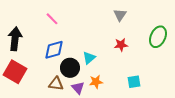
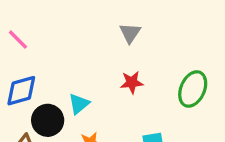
green ellipse: (158, 37) -> (193, 89), moved

